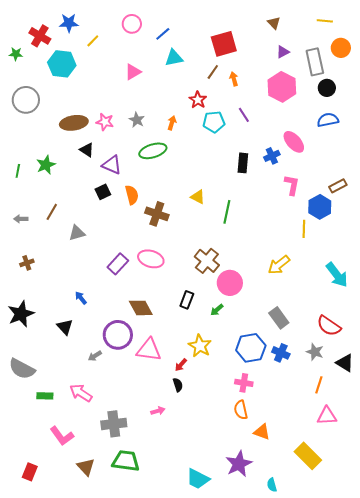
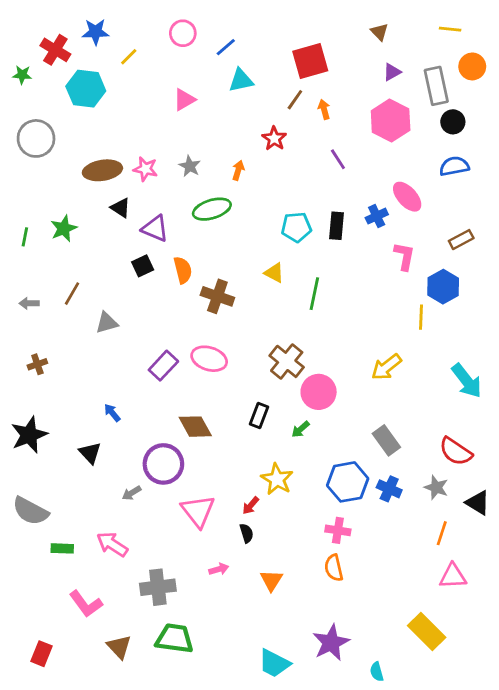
cyan pentagon: (214, 122) -> (296, 227), moved
brown rectangle: (338, 186) -> (461, 240), moved
pink triangle: (149, 350) -> (198, 511), moved, turned 44
orange triangle: (262, 432) -> (271, 580), moved, turned 42

